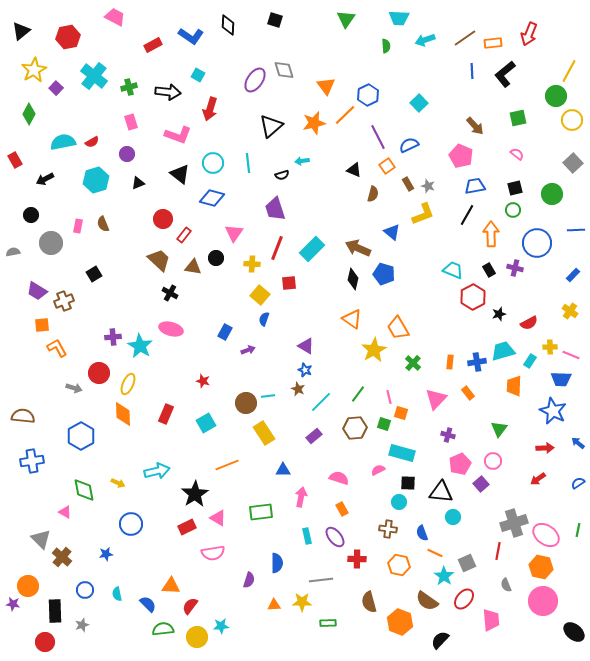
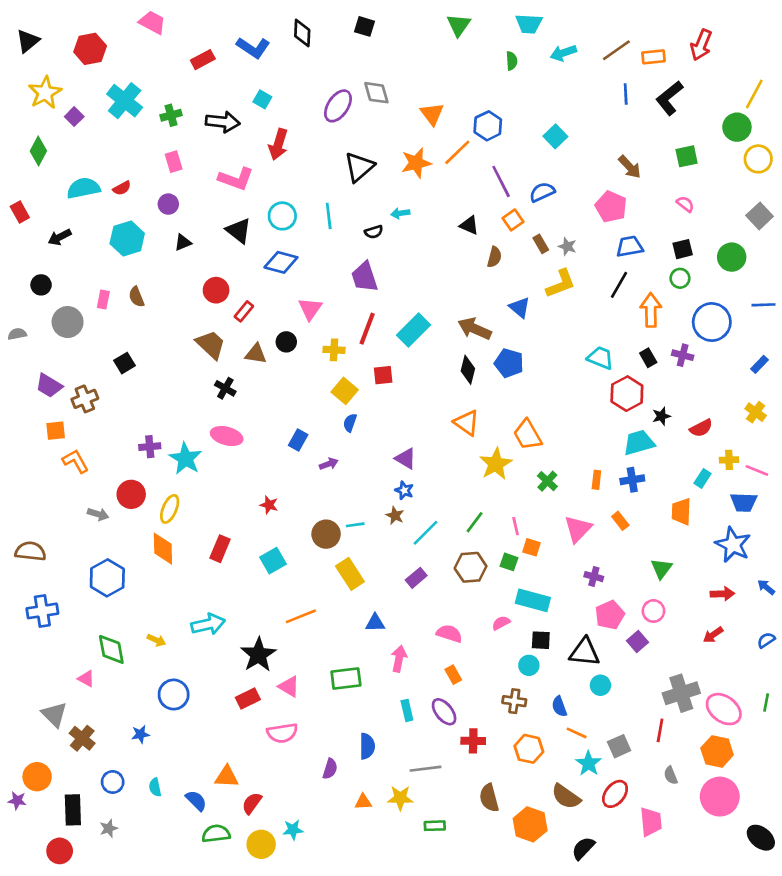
cyan trapezoid: (503, 351) -> (639, 443), moved

